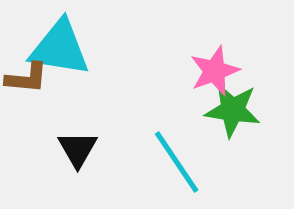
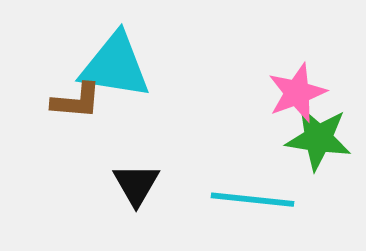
cyan line: (177, 162) -> (253, 200), turned -50

